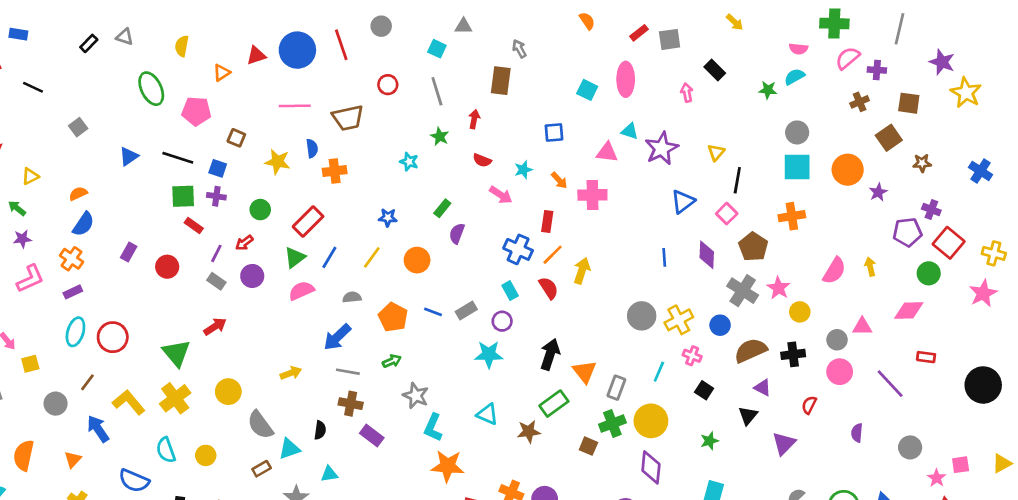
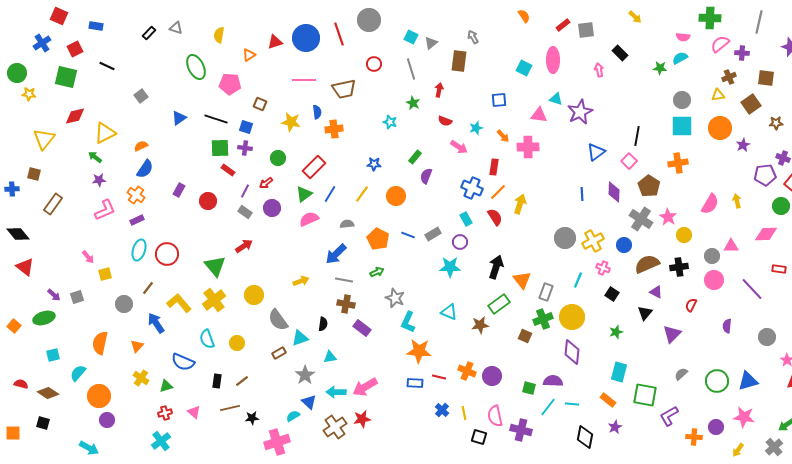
gray circle: (381, 26) -> (369, 20), size x1.5
gray triangle: (464, 26) -> (431, 43), moved, turned -40
yellow triangle: (716, 152) -> (718, 95), moved, turned 40
yellow triangle: (30, 176) -> (105, 133), size x1.6

